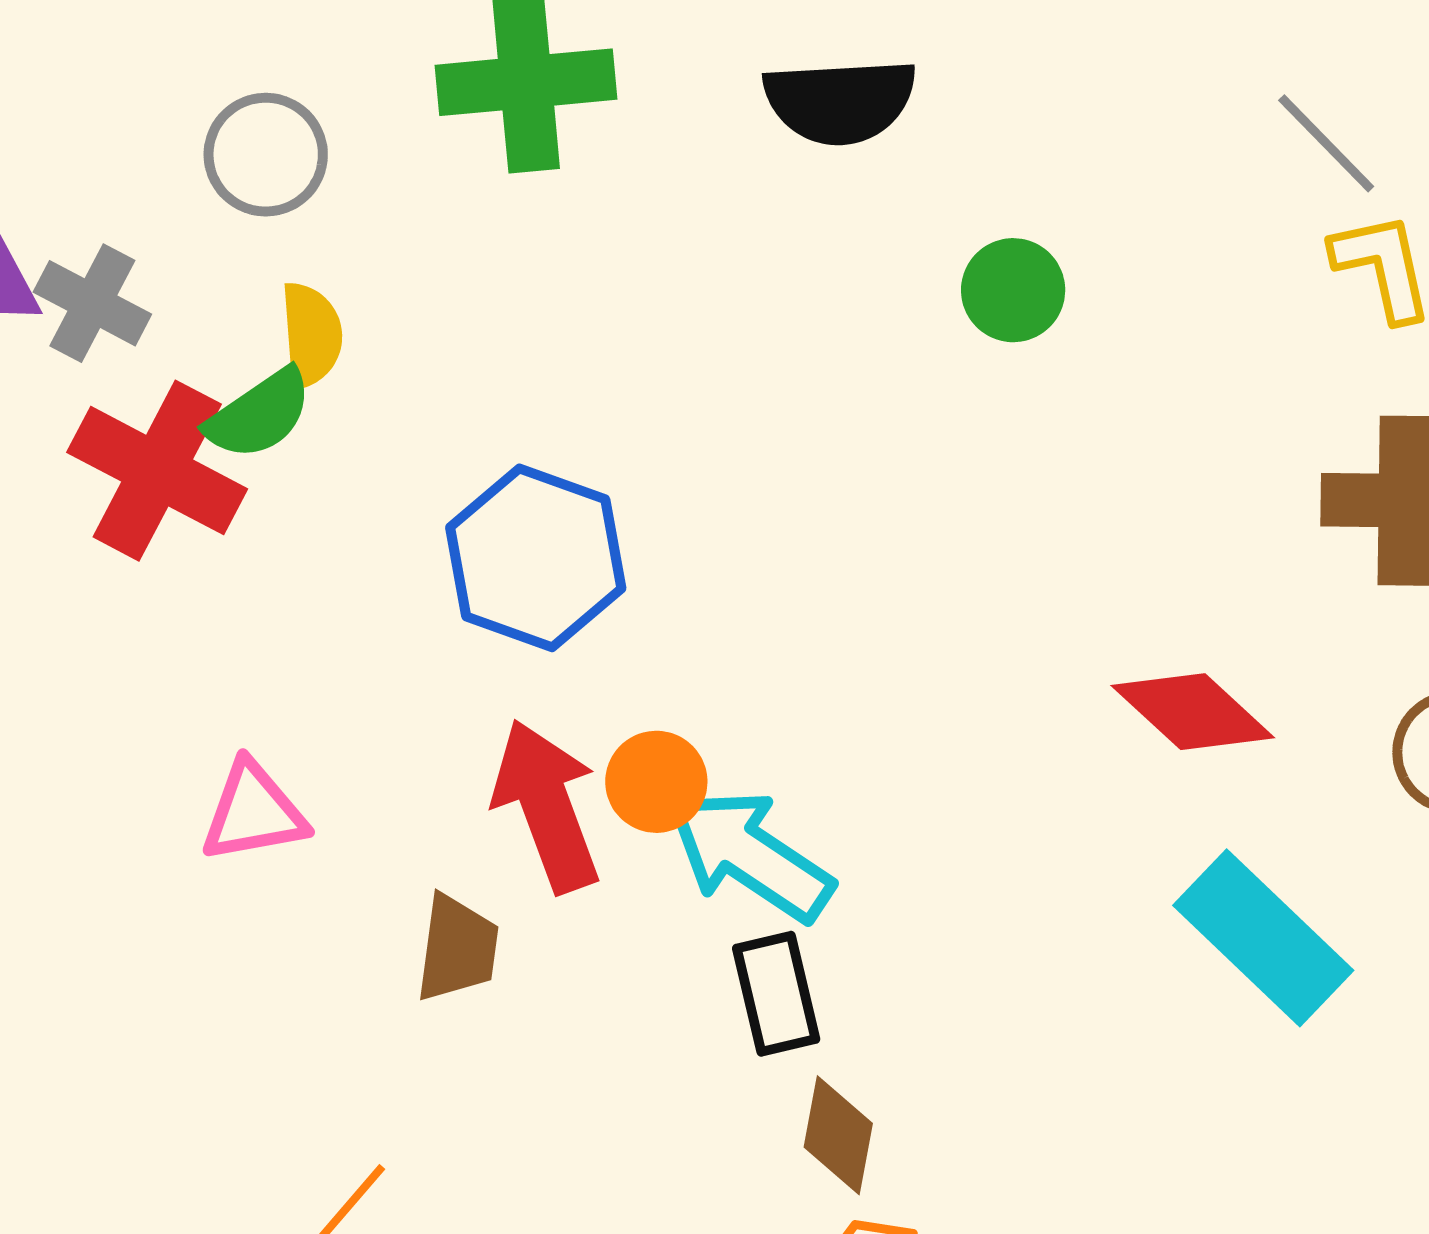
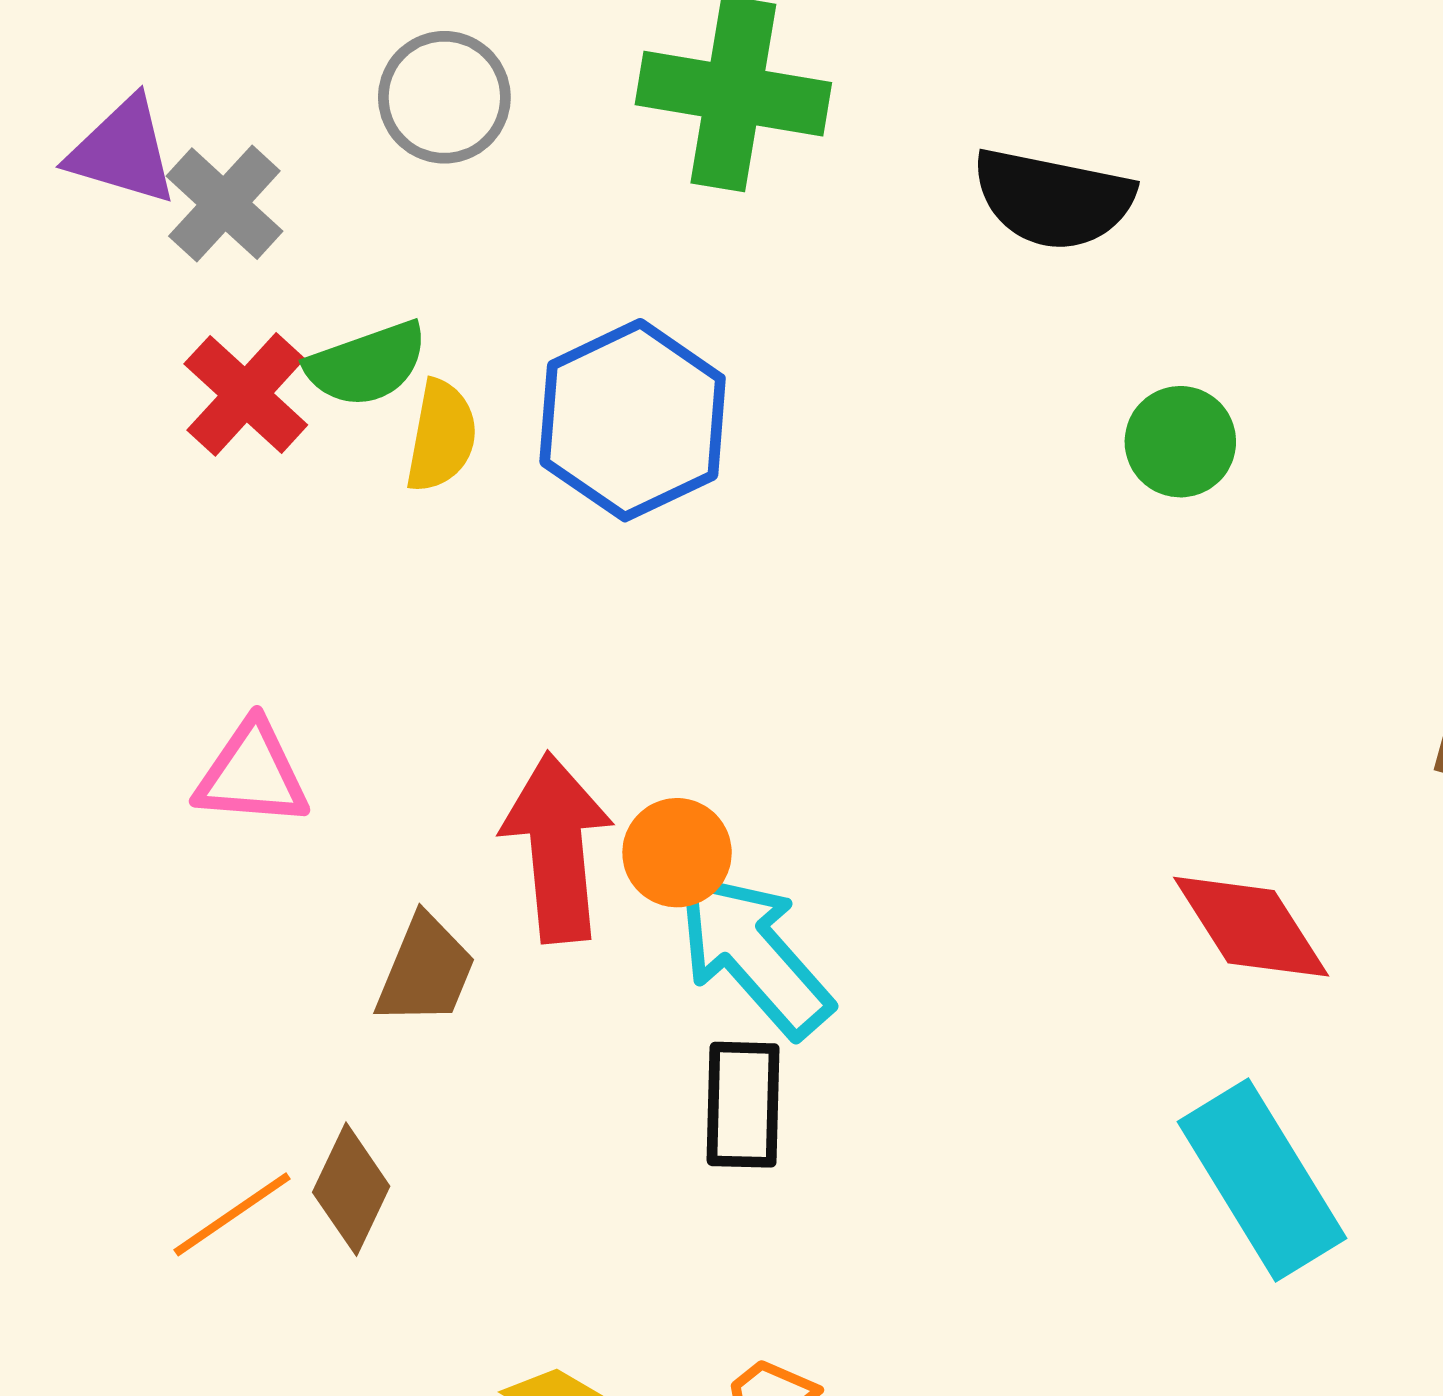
yellow semicircle: (311, 335) -> (441, 436), moved
red cross: (157, 471) -> (246, 394), size x0.7
blue hexagon: (536, 558) -> (633, 420), moved
brown diamond: (838, 1135) -> (351, 1189), moved

